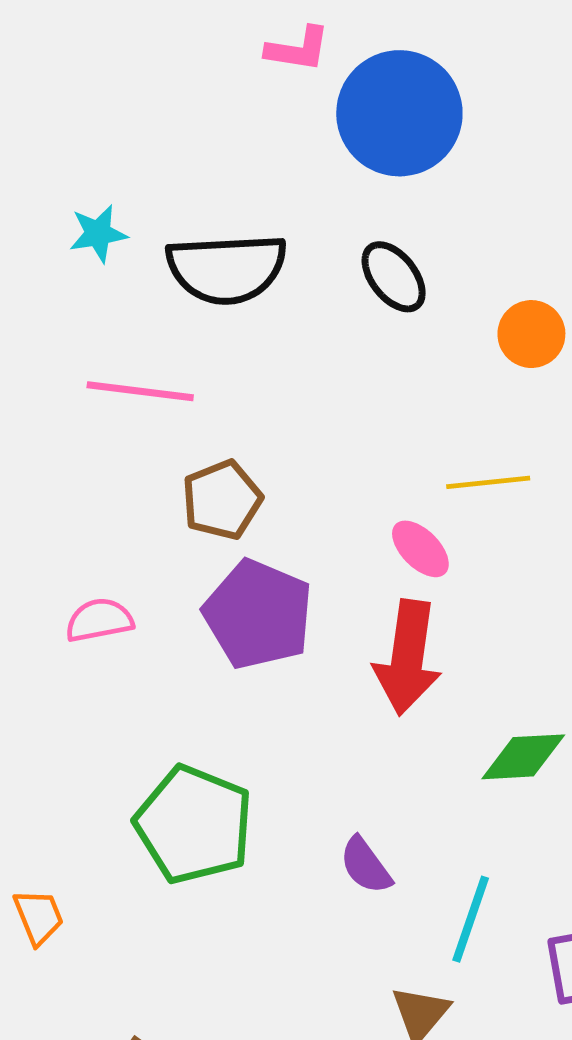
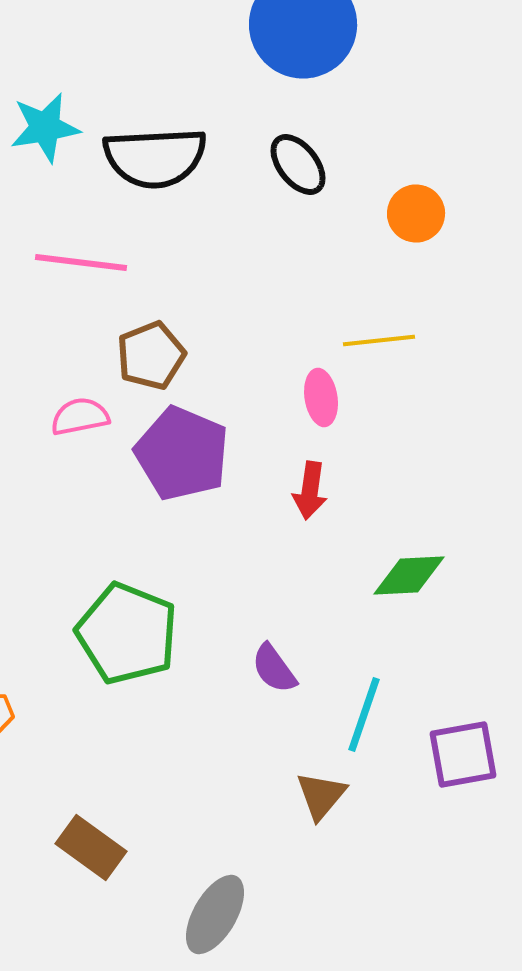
cyan star: (98, 234) -> (45, 128), size x1.4
pink ellipse: (420, 549) -> (321, 398), turned 36
pink semicircle: (99, 620) -> (80, 416), moved
red arrow: (408, 658) -> (310, 490), size x0.6

